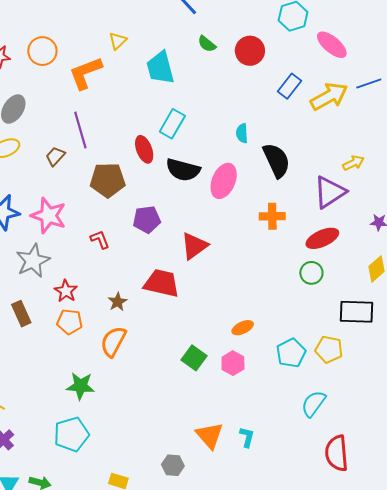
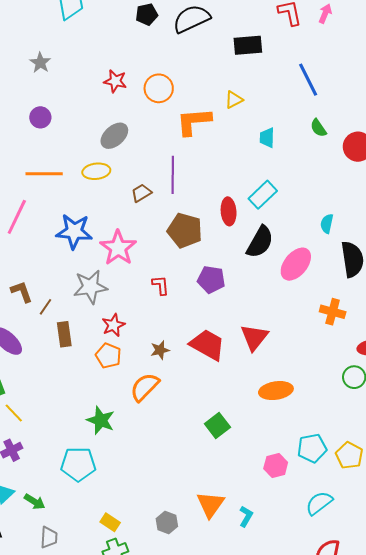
cyan trapezoid: (160, 68) -> (267, 138), size x0.6
black semicircle: (183, 170) -> (260, 242), turned -92
red triangle: (194, 246) -> (254, 337), moved, turned -32
orange ellipse: (243, 328) -> (276, 391), moved, size x1.5
pink hexagon: (233, 363) -> (276, 465), moved

